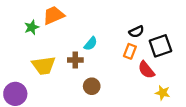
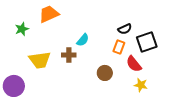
green star: (32, 27) -> (22, 29), moved
brown circle: (92, 86) -> (105, 73), moved
yellow star: (163, 93) -> (141, 85), moved

